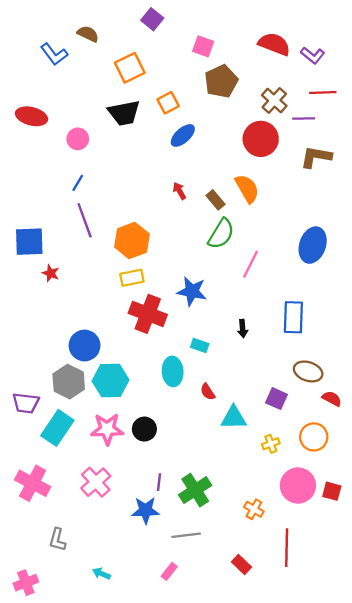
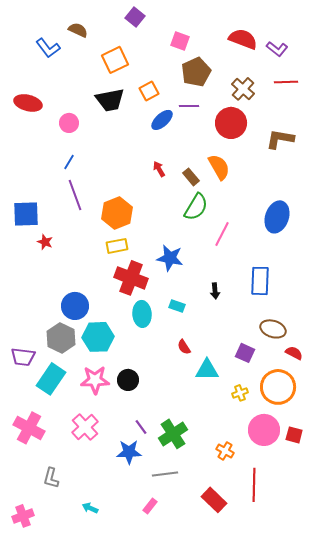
purple line: (304, 119) -> (189, 106), moved
cyan ellipse: (173, 371) -> (142, 314), moved
orange circle: (314, 437) -> (278, 387), size x1.4
purple line: (159, 482) -> (141, 427), turned -42
red rectangle: (241, 565) -> (214, 500), size x1.4

